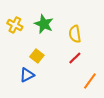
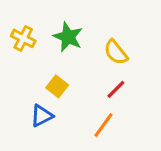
yellow semicircle: (75, 34) -> (116, 52), turned -30
orange line: (90, 81) -> (104, 125), moved

